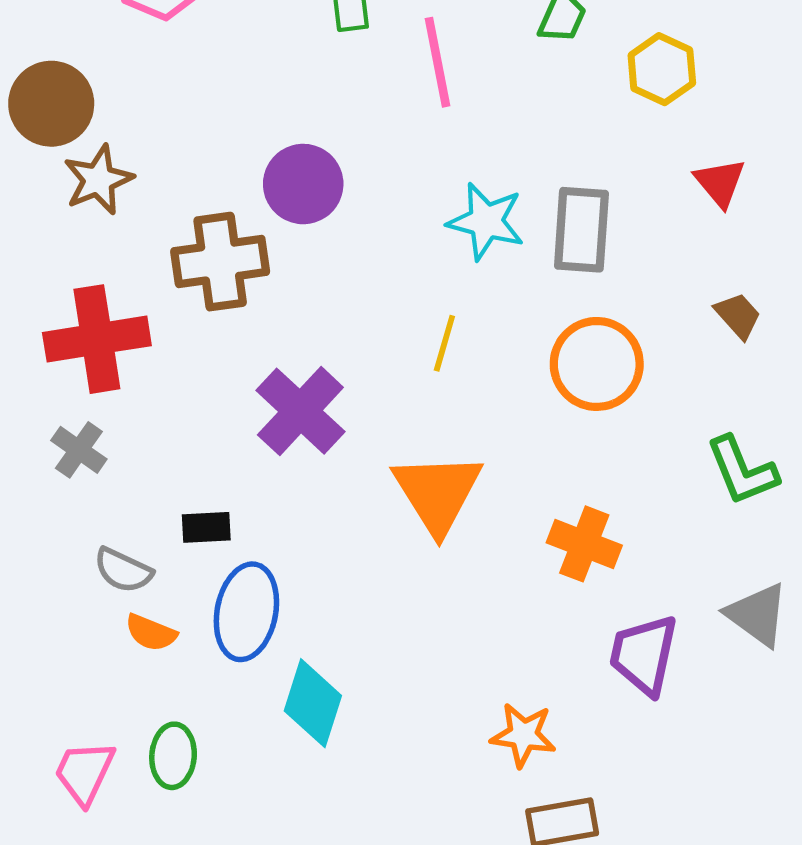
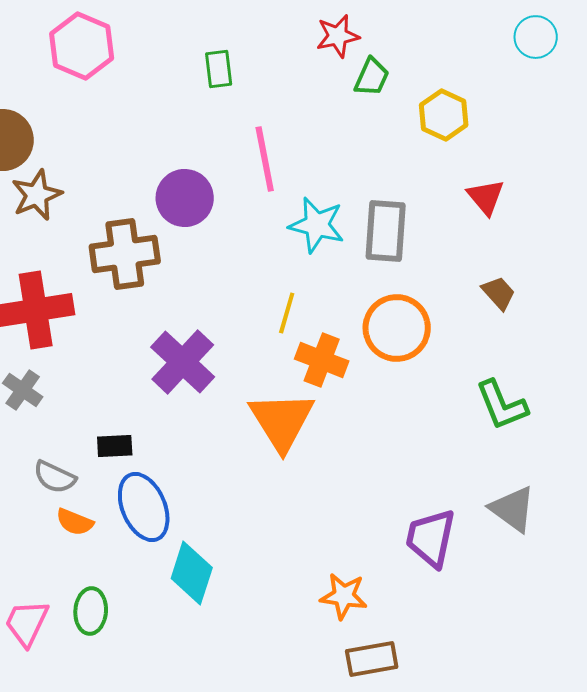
pink line: (437, 62) -> (265, 159), moved
orange cross: (584, 544) -> (322, 360), moved
blue ellipse: (246, 612) -> (144, 507), turned -34

